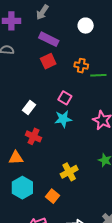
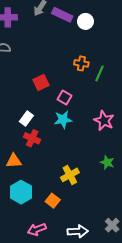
purple rectangle: (49, 39) -> (62, 15), moved
red square: (48, 61) -> (41, 82), moved
green line: (98, 75) -> (100, 73), turned -63
white rectangle: (29, 108) -> (26, 119), moved

